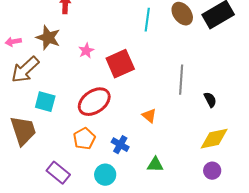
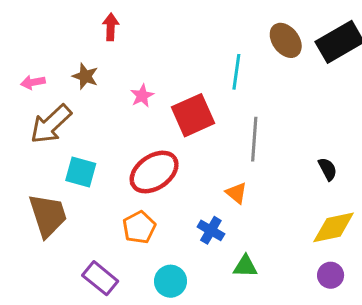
cyan line: (147, 20) -> (236, 72), moved
brown star: (48, 38) -> (85, 76), size x0.7
gray line: (181, 80) -> (254, 139), moved
blue cross: (120, 145) -> (211, 230), moved

